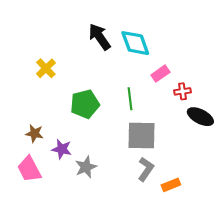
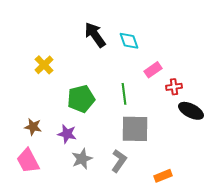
cyan diamond: (135, 43) -> (129, 41), size x0.7
purple star: (62, 149) -> (67, 134), moved
gray L-shape: (146, 169) -> (119, 161), moved

